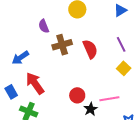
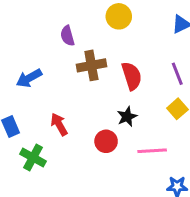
red arrow: (35, 83) -> (59, 124), moved, size x0.7
black star: (91, 109) -> (127, 117), moved

